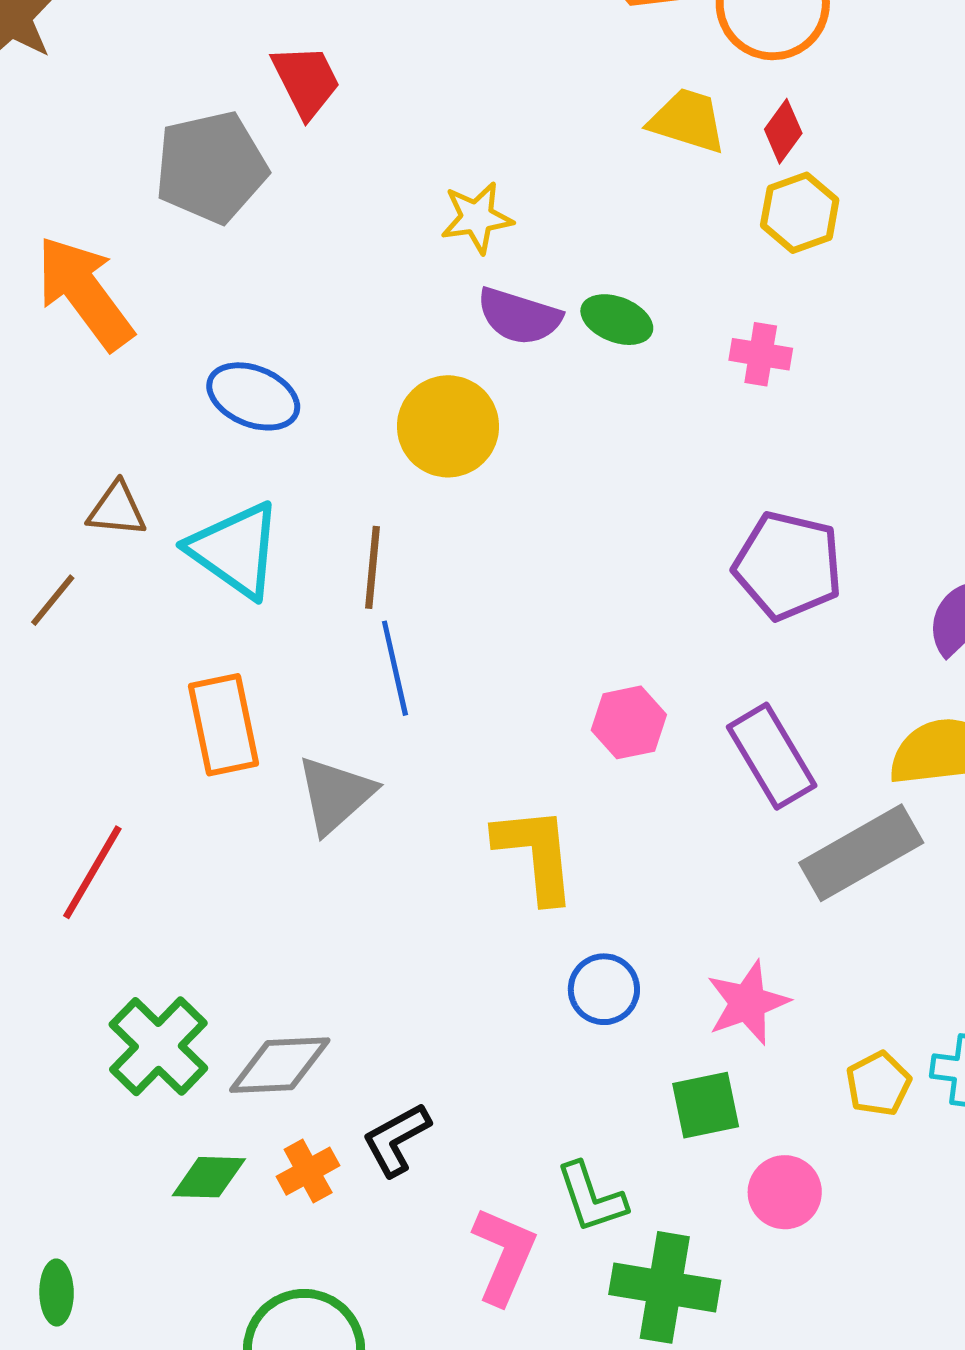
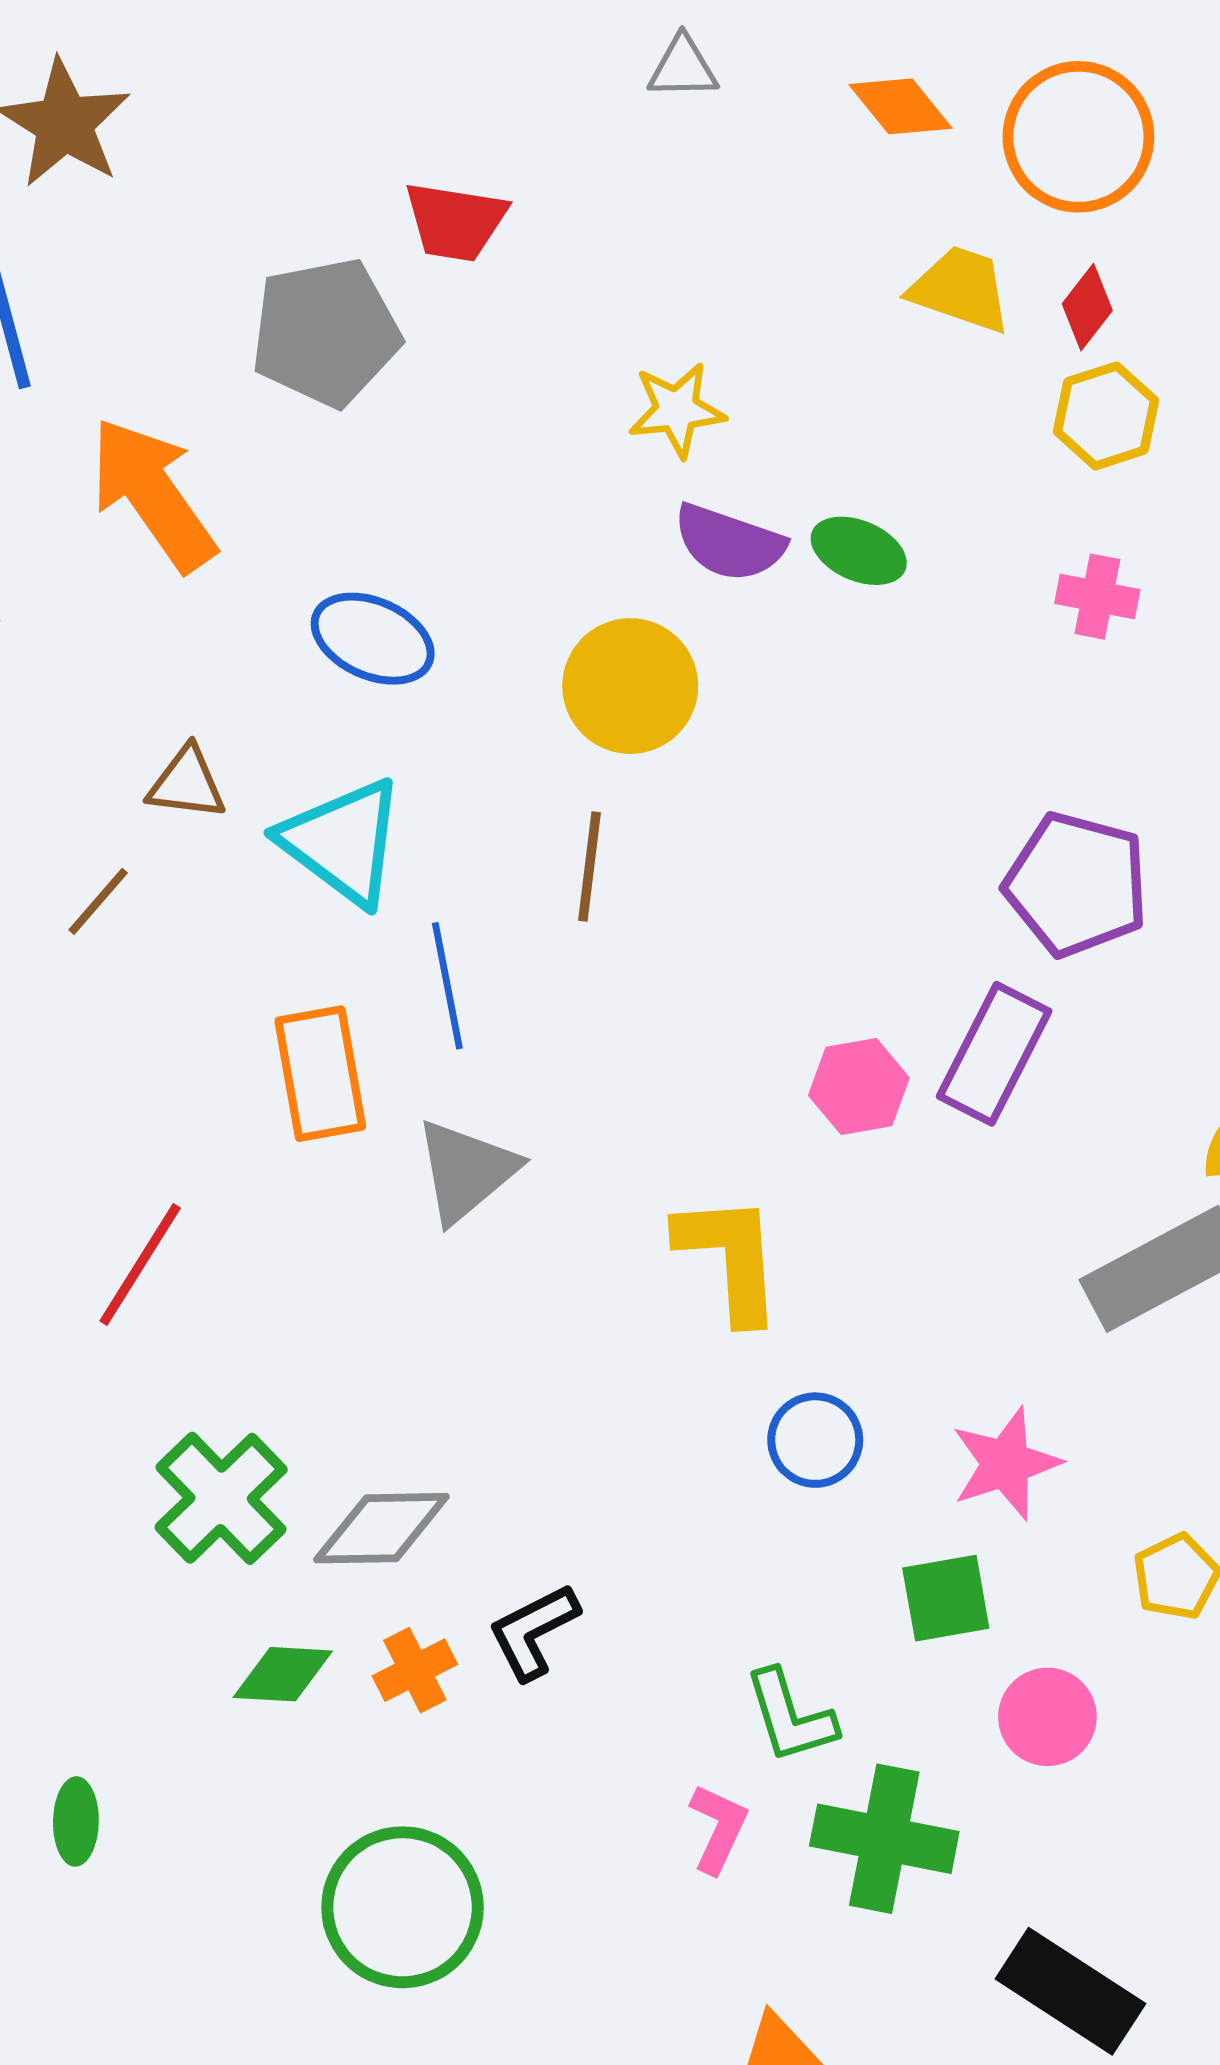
red trapezoid: (306, 81) -> (455, 221), turned 124
pink cross: (761, 354) -> (1097, 597), moved
brown line: (372, 567) -> (589, 866), moved
blue line: (395, 668) -> (447, 986), moved
purple rectangle: (772, 756) -> (994, 1054), moved, turned 56
pink L-shape: (504, 1255) -> (718, 1828), moved, size x0.7

